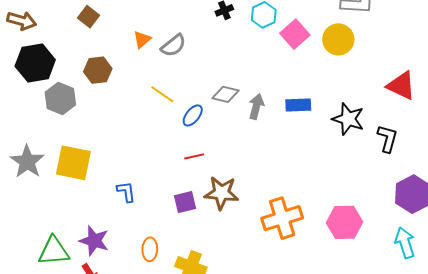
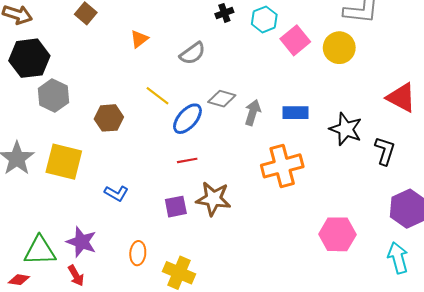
gray semicircle: (173, 45) -> (192, 53), moved
brown hexagon: (98, 70) -> (109, 118), moved
blue ellipse: (193, 115) -> (187, 119), size x1.4
blue L-shape: (126, 192) -> (116, 193), turned 125
orange cross: (282, 218) -> (282, 166), moved

